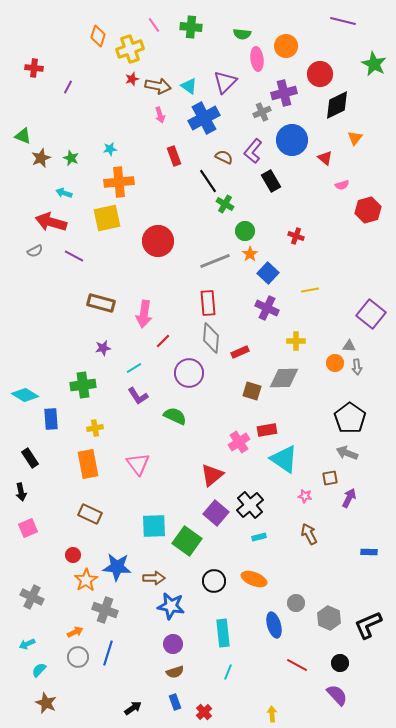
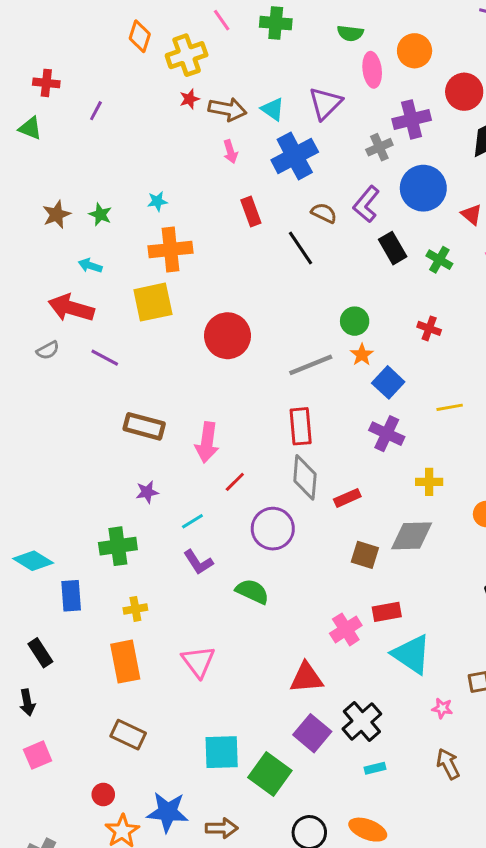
green triangle: (23, 136) -> (30, 128), moved
green cross: (225, 204) -> (439, 260), moved
red triangle: (212, 475) -> (306, 678), turned 35

